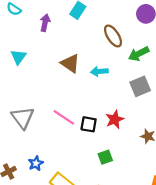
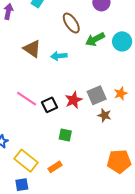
gray square: (140, 86) -> (97, 95), moved
black square: (89, 124) -> (50, 105), turned -35
green square: (105, 157) -> (65, 135), turned 32

